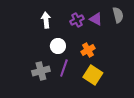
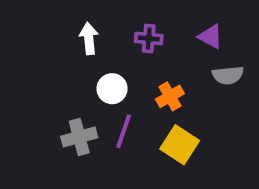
gray semicircle: (118, 15) -> (228, 75), moved, turned 98
purple triangle: (96, 19) -> (211, 37), moved
purple cross: (77, 20) -> (149, 38), turned 32

